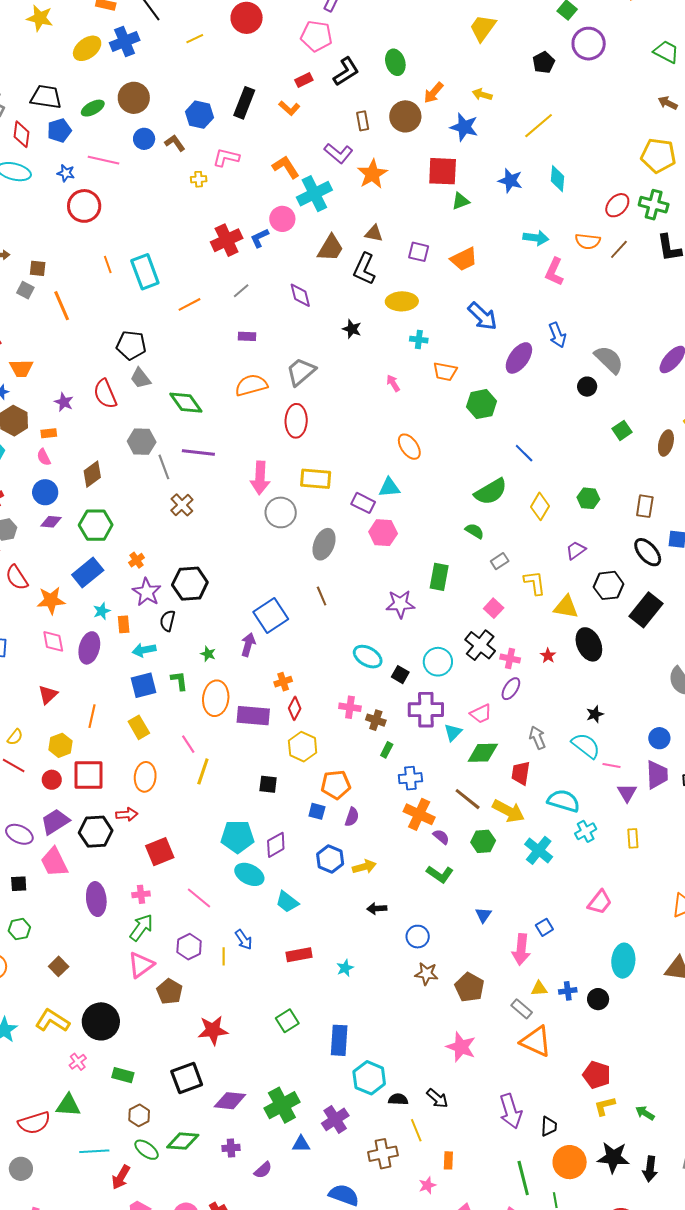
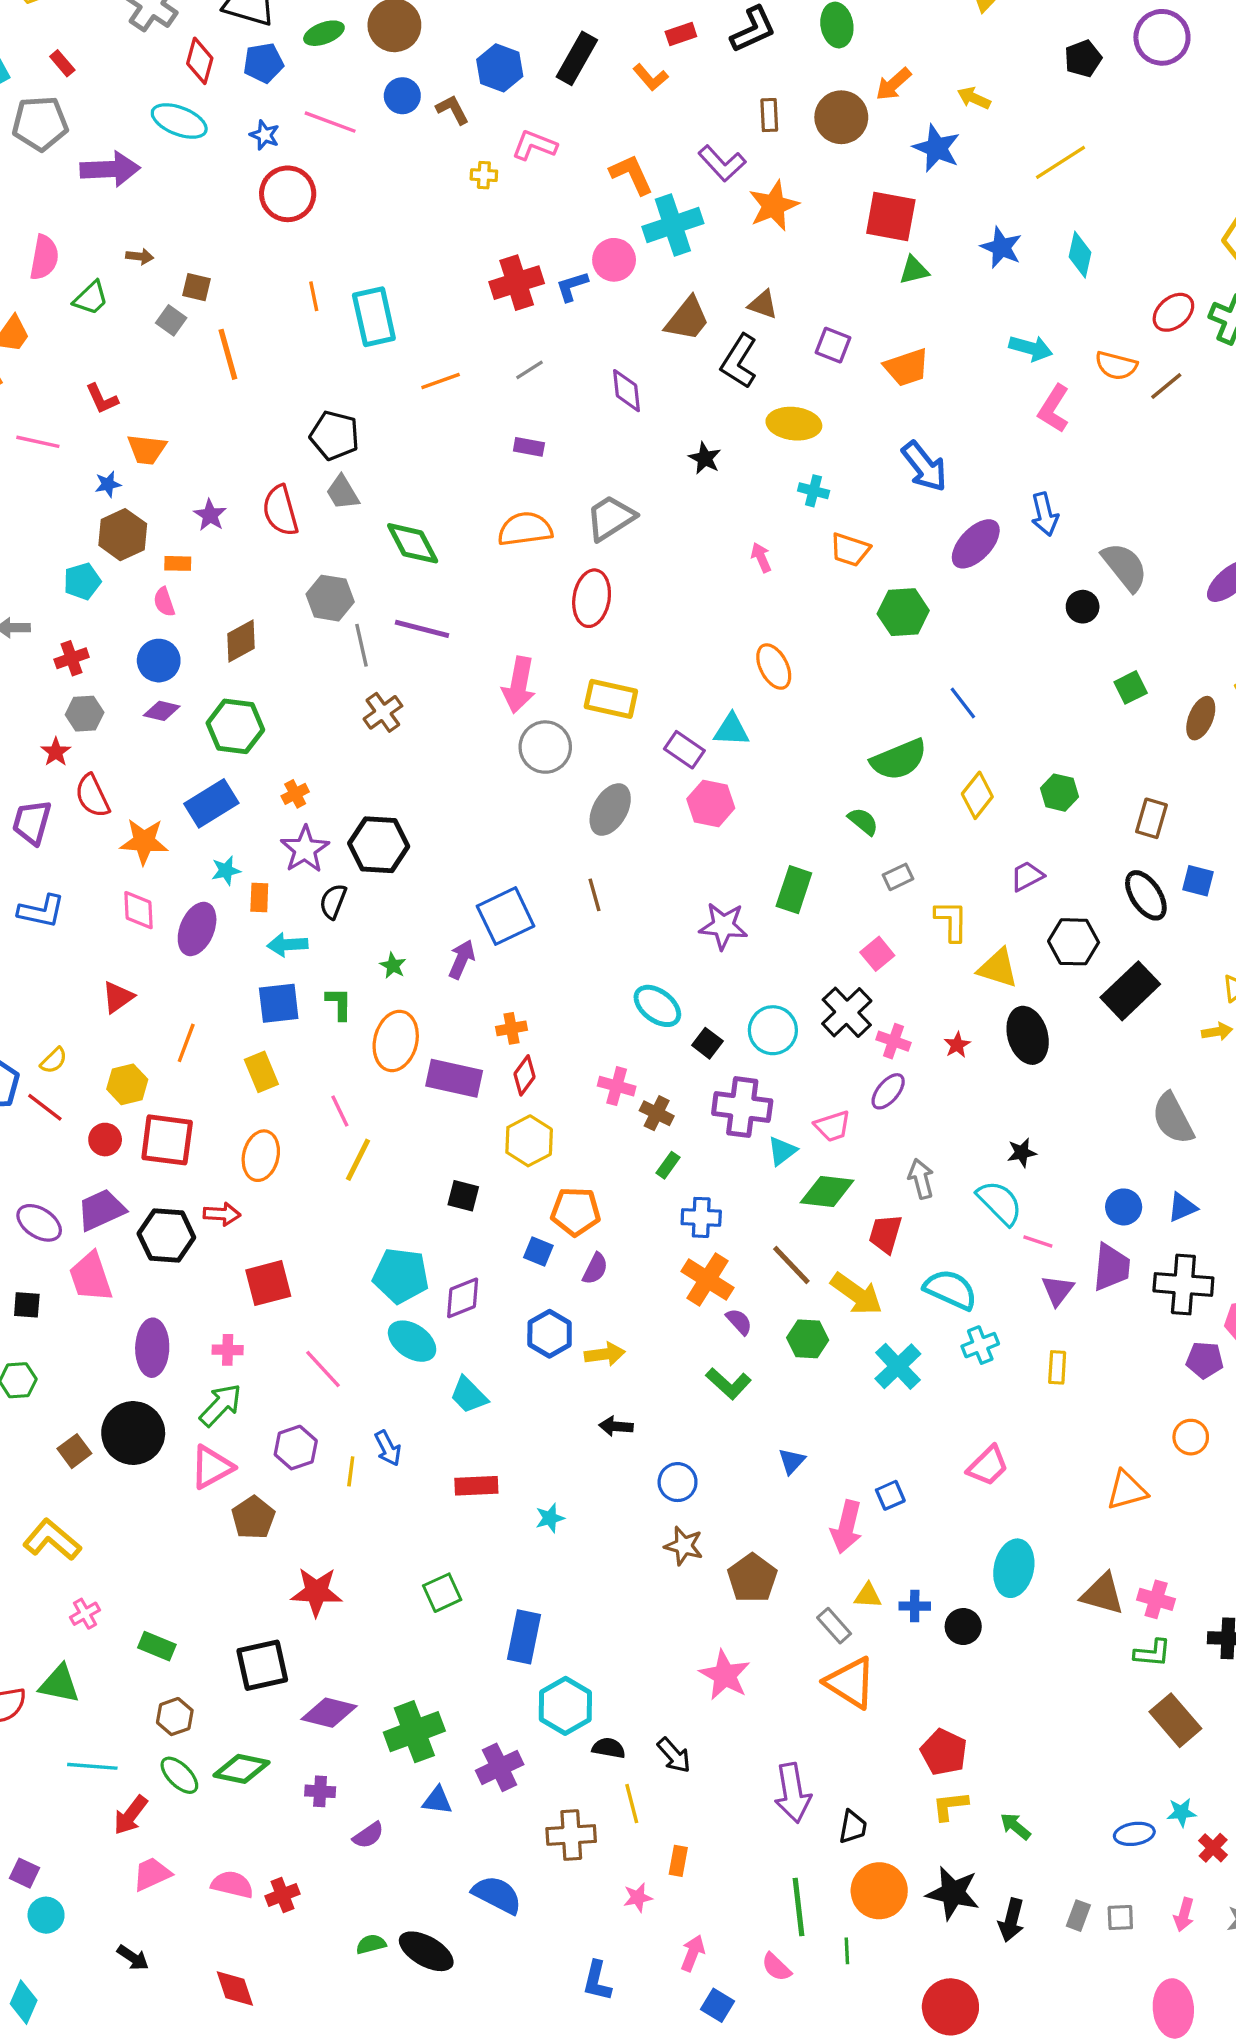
black circle: (101, 1021) -> (133, 1433), moved

